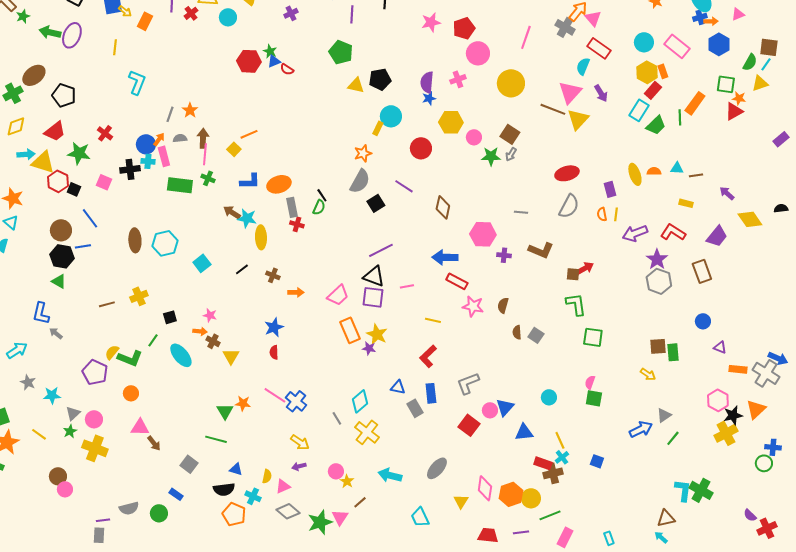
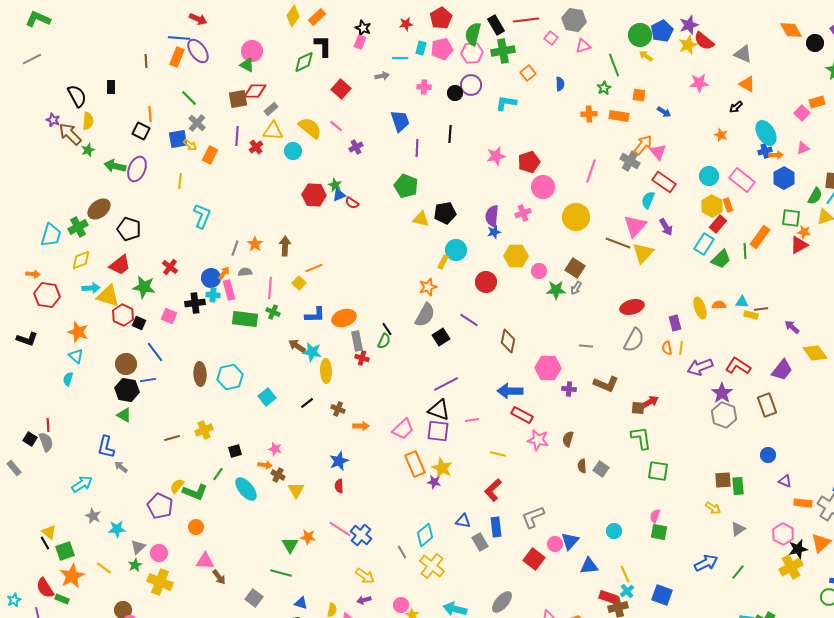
brown arrow: (203, 138) -> (285, 246), moved
yellow rectangle: (686, 203) -> (751, 315), moved
gray triangle: (664, 415) -> (738, 529), moved
blue square: (597, 461) -> (662, 595), size x1.5

